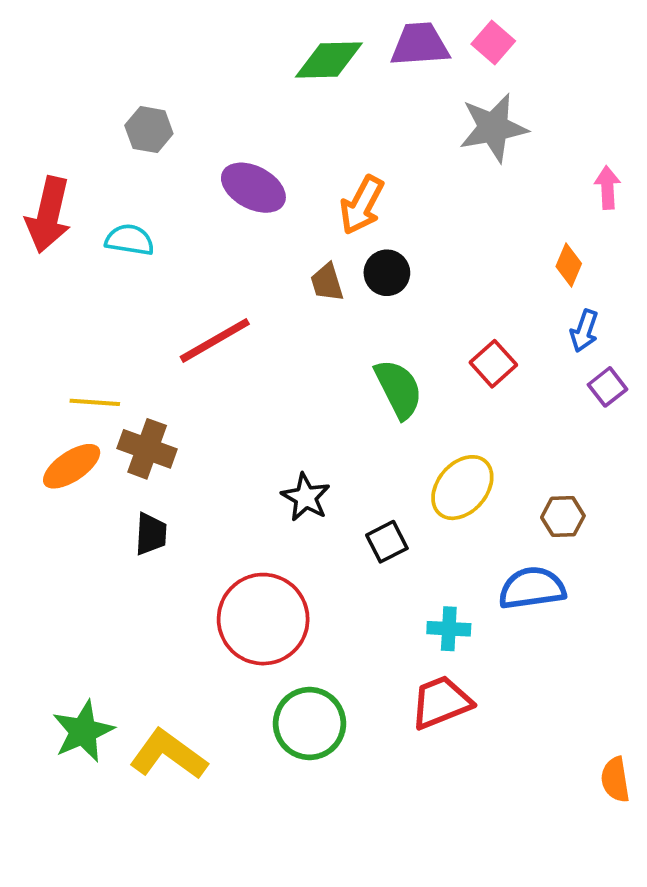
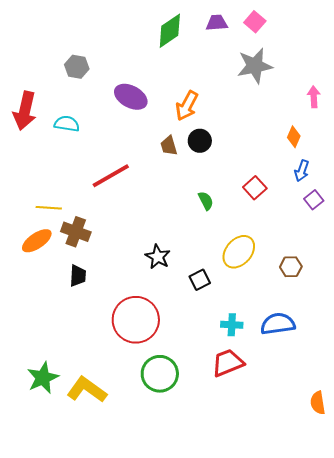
purple trapezoid: (420, 44) -> (217, 23), size x0.7
green diamond: (329, 60) -> (170, 31), turned -33
green semicircle: (399, 389) -> (206, 201), size x0.6
blue semicircle: (532, 588) -> (278, 324), moved

